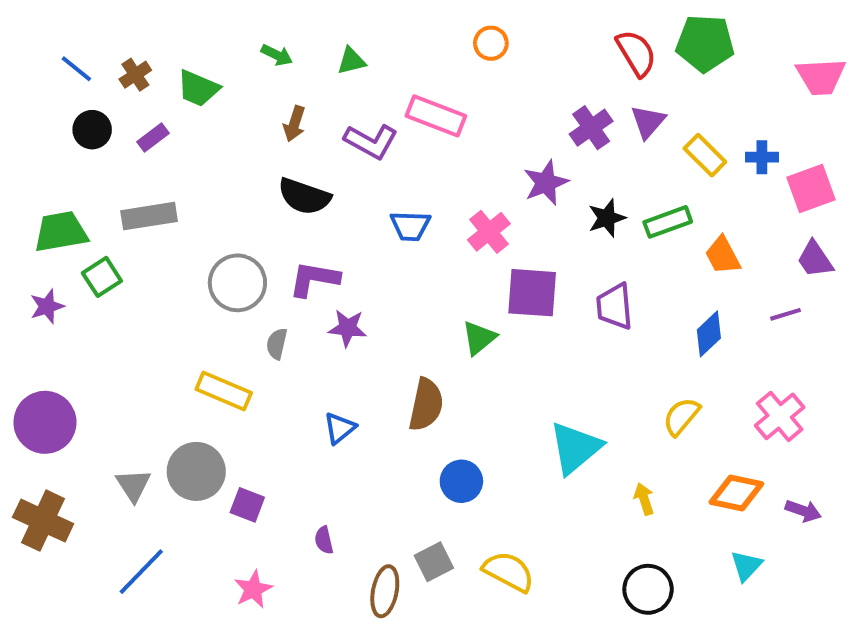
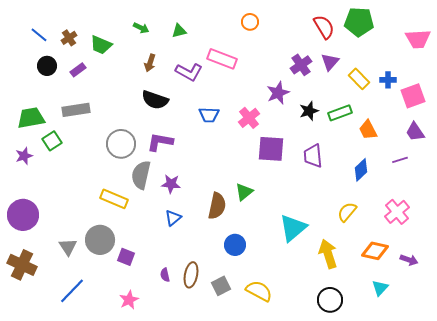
purple star: (347, 328) -> (171, 184), moved
green triangle: (479, 338) -> (244, 192), moved
gray semicircle: (277, 344) -> (141, 175), size x1.8
yellow arrow: (644, 499) -> (328, 254), size x1.8
brown ellipse: (385, 591) -> (191, 275), moved

